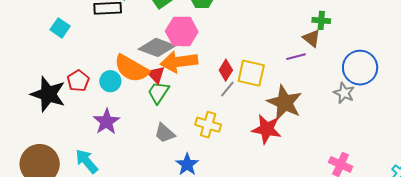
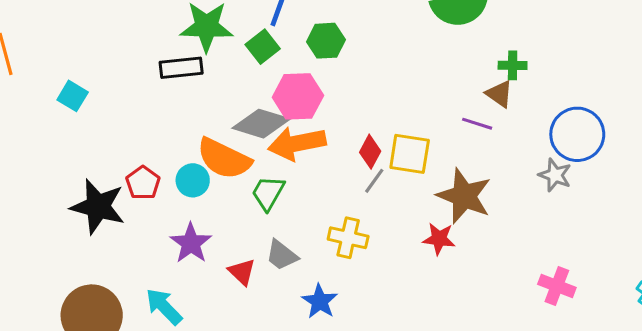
cyan square: (60, 28) -> (73, 96), moved
purple line: (296, 57) -> (477, 124), turned 36
red triangle: (156, 75) -> (242, 272), moved
red star: (267, 129) -> (439, 239), size x0.7

